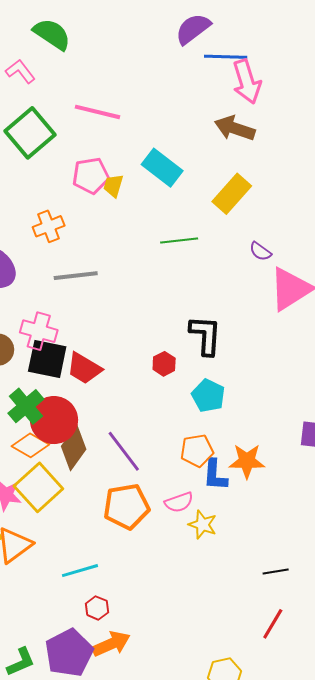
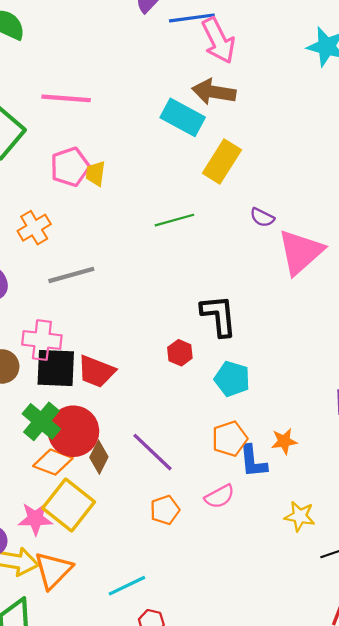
cyan rectangle: (162, 168) -> (183, 117), moved
brown diamond: (74, 448) -> (99, 457), size x0.7
orange star: (247, 461) -> (284, 441), size x0.7
orange pentagon: (126, 506) -> (165, 510), size x0.6
yellow star: (203, 525) -> (300, 516), moved

